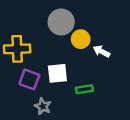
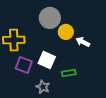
white square: (57, 73) -> (47, 60), turned 30
gray star: (43, 106) -> (43, 87), moved

